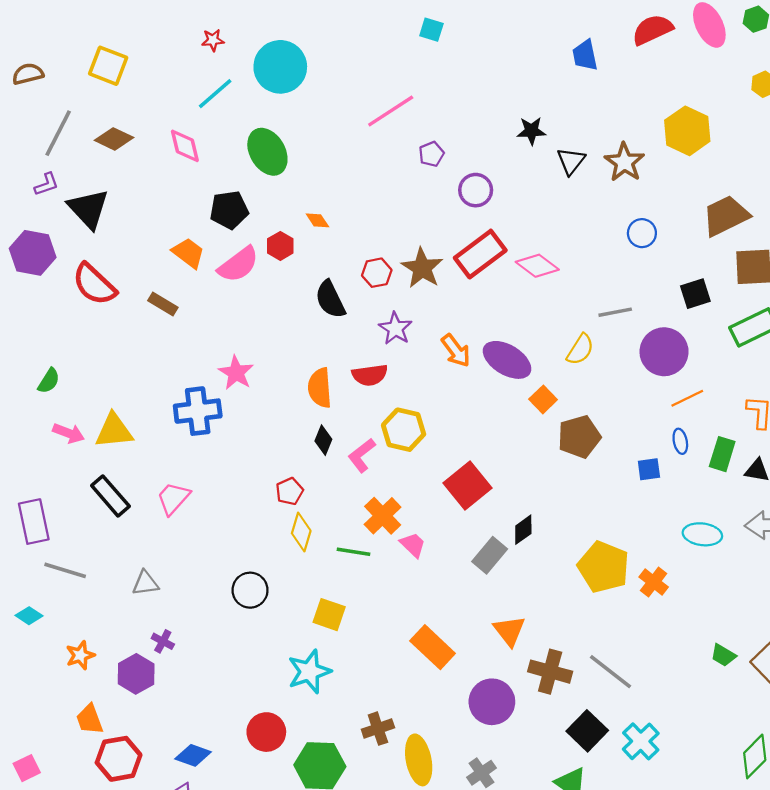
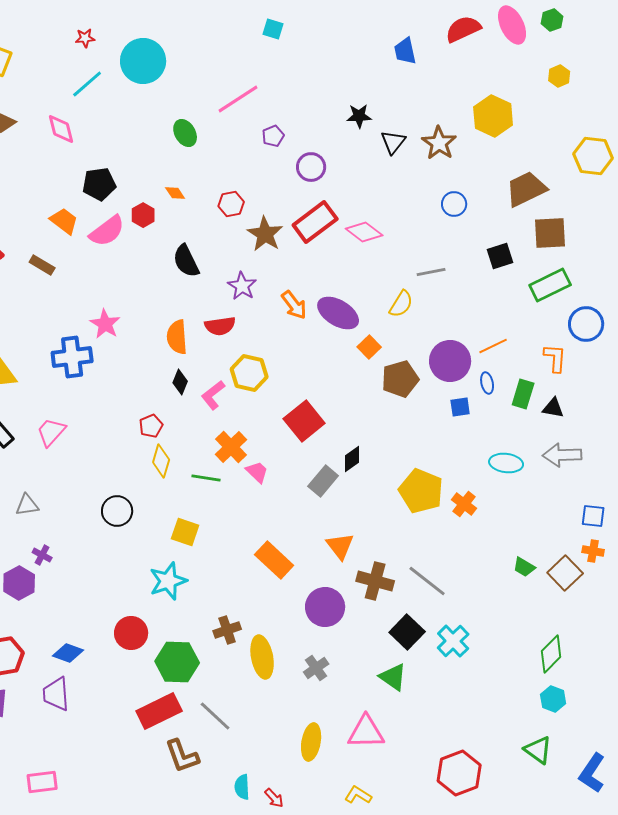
green ellipse: (267, 152) -> (185, 133), moved, size x0.7
red hexagon: (377, 273) -> (231, 204), moved
purple circle: (664, 352) -> (450, 361), moved

